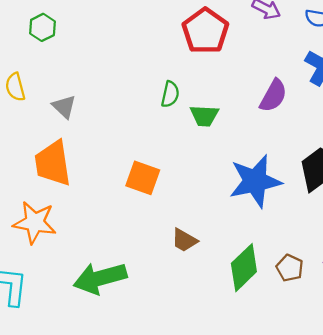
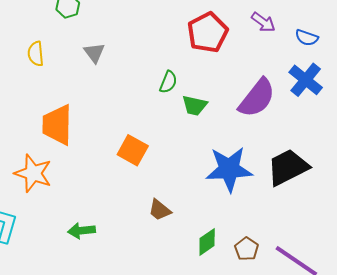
purple semicircle: (273, 96) -> (257, 98), size x1.4
gray triangle: (64, 107) -> (94, 53), moved
green diamond: (244, 268) -> (207, 242), size x0.7
green arrow: (100, 278) -> (82, 231), size x0.6

